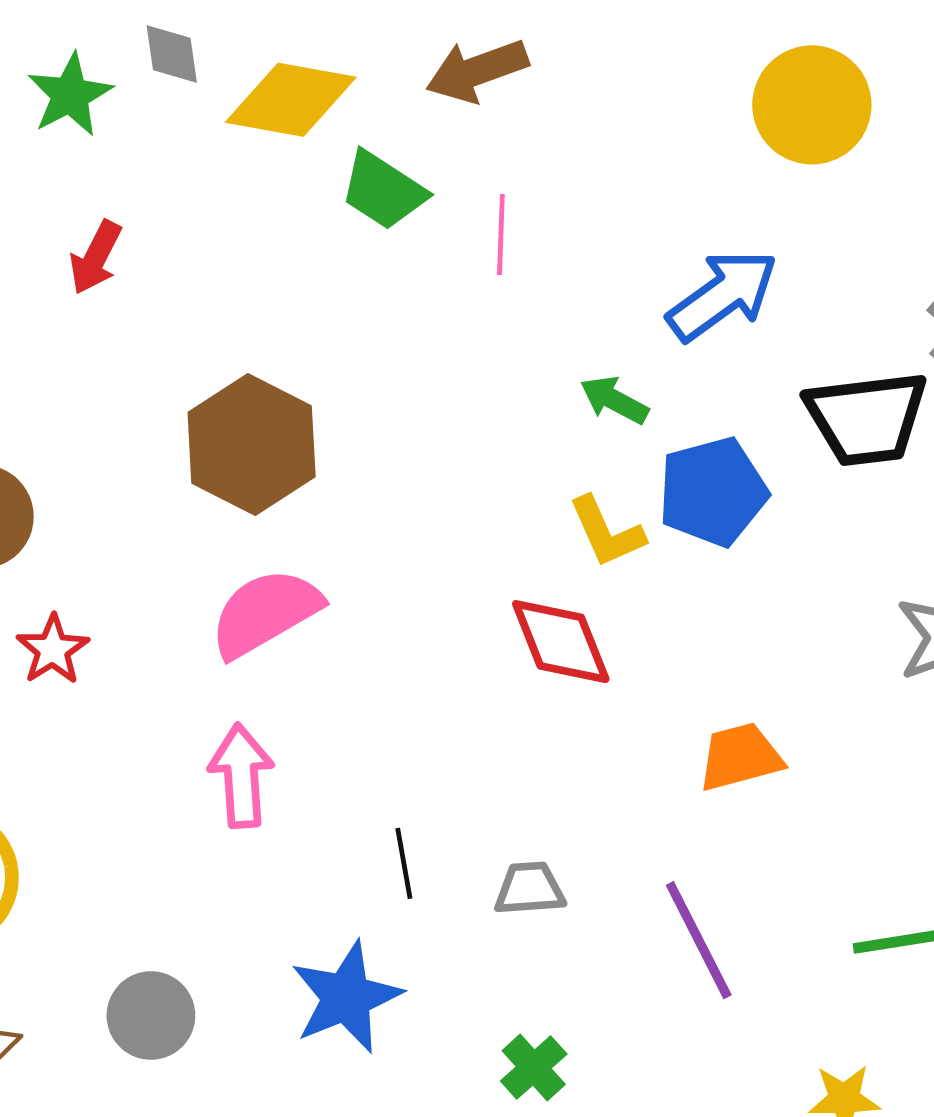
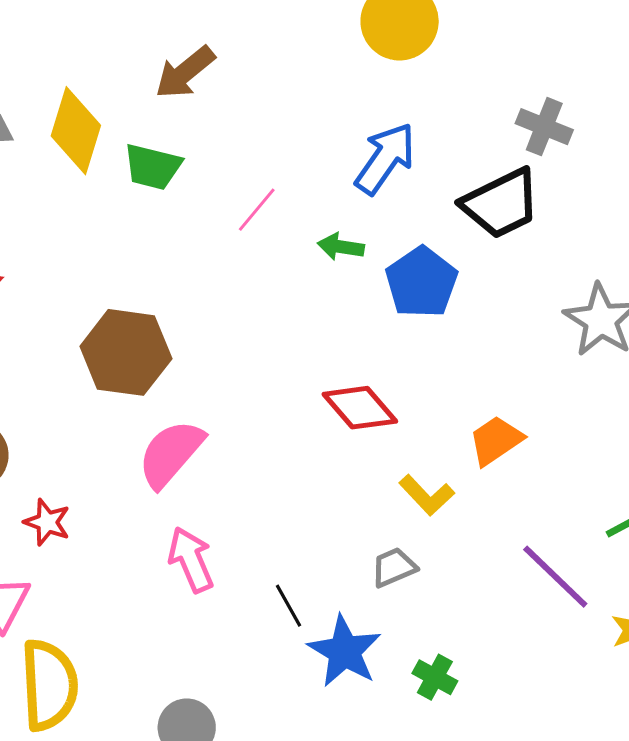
yellow diamond: (291, 100) -> (76, 131), turned -64
pink line: (501, 234) -> (257, 210), moved, turned 57
yellow L-shape: (606, 532) -> (427, 495), moved
black line: (404, 863) -> (289, 606), moved
purple line: (699, 940) -> (555, 577), moved
blue star: (346, 997) -> (345, 651), moved

